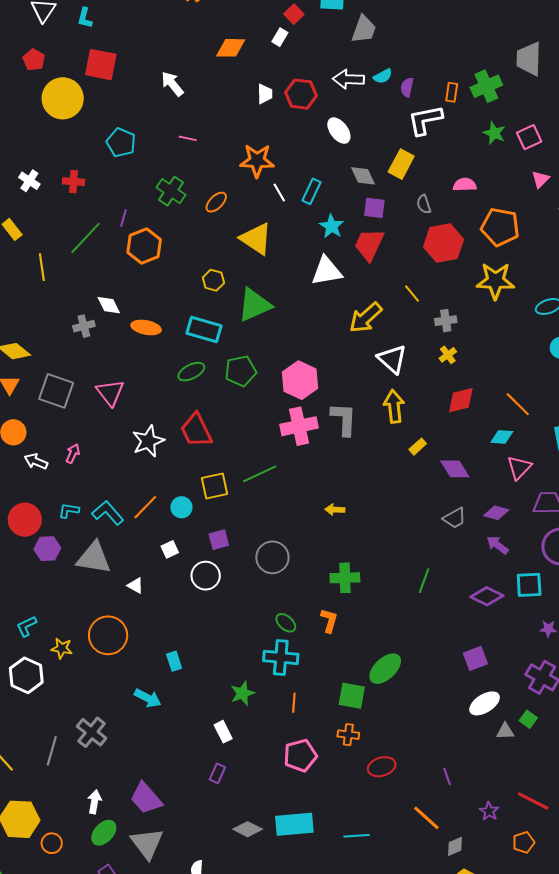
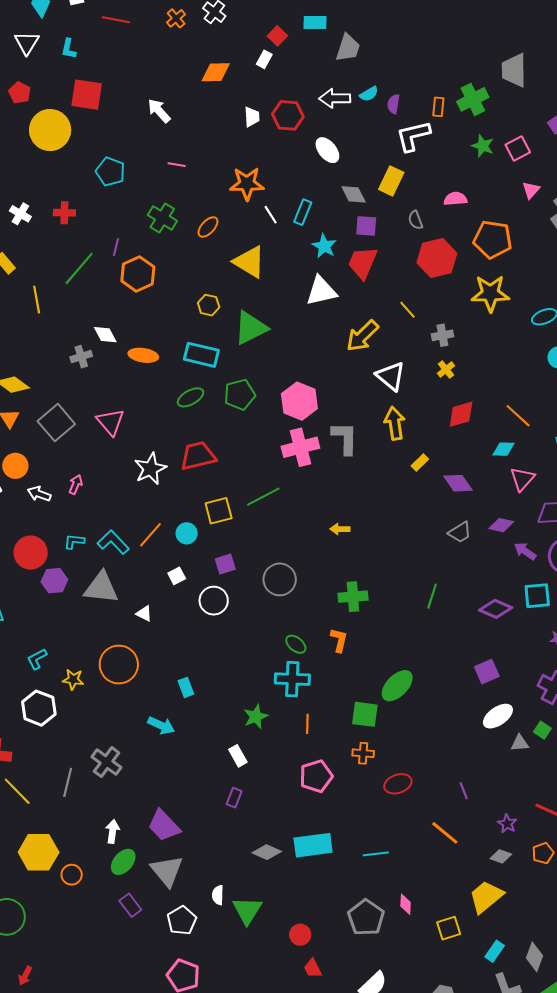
gray square: (56, 391) -> (56, 423), turned 33
red trapezoid: (196, 430) -> (198, 456), turned 105
purple arrow: (497, 545) -> (525, 551), moved
gray diamond: (455, 846) -> (501, 856), moved, turned 45

